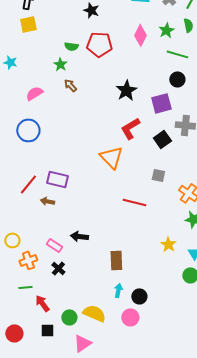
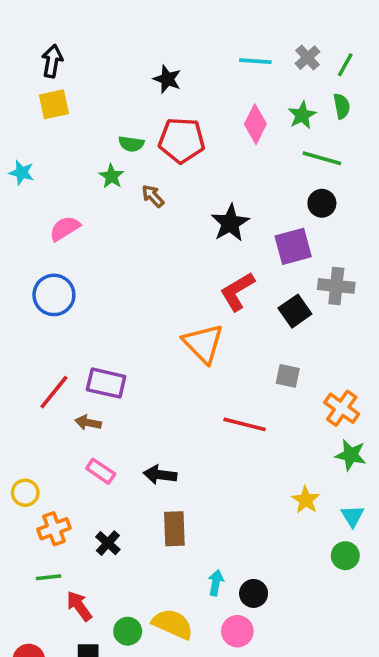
brown arrow: (70, 85) -> (153, 196), moved
black arrow: (79, 236) -> (160, 475), moved
pink rectangle: (54, 245) -> (101, 471), moved
brown rectangle: (116, 260) -> (174, 529), moved

